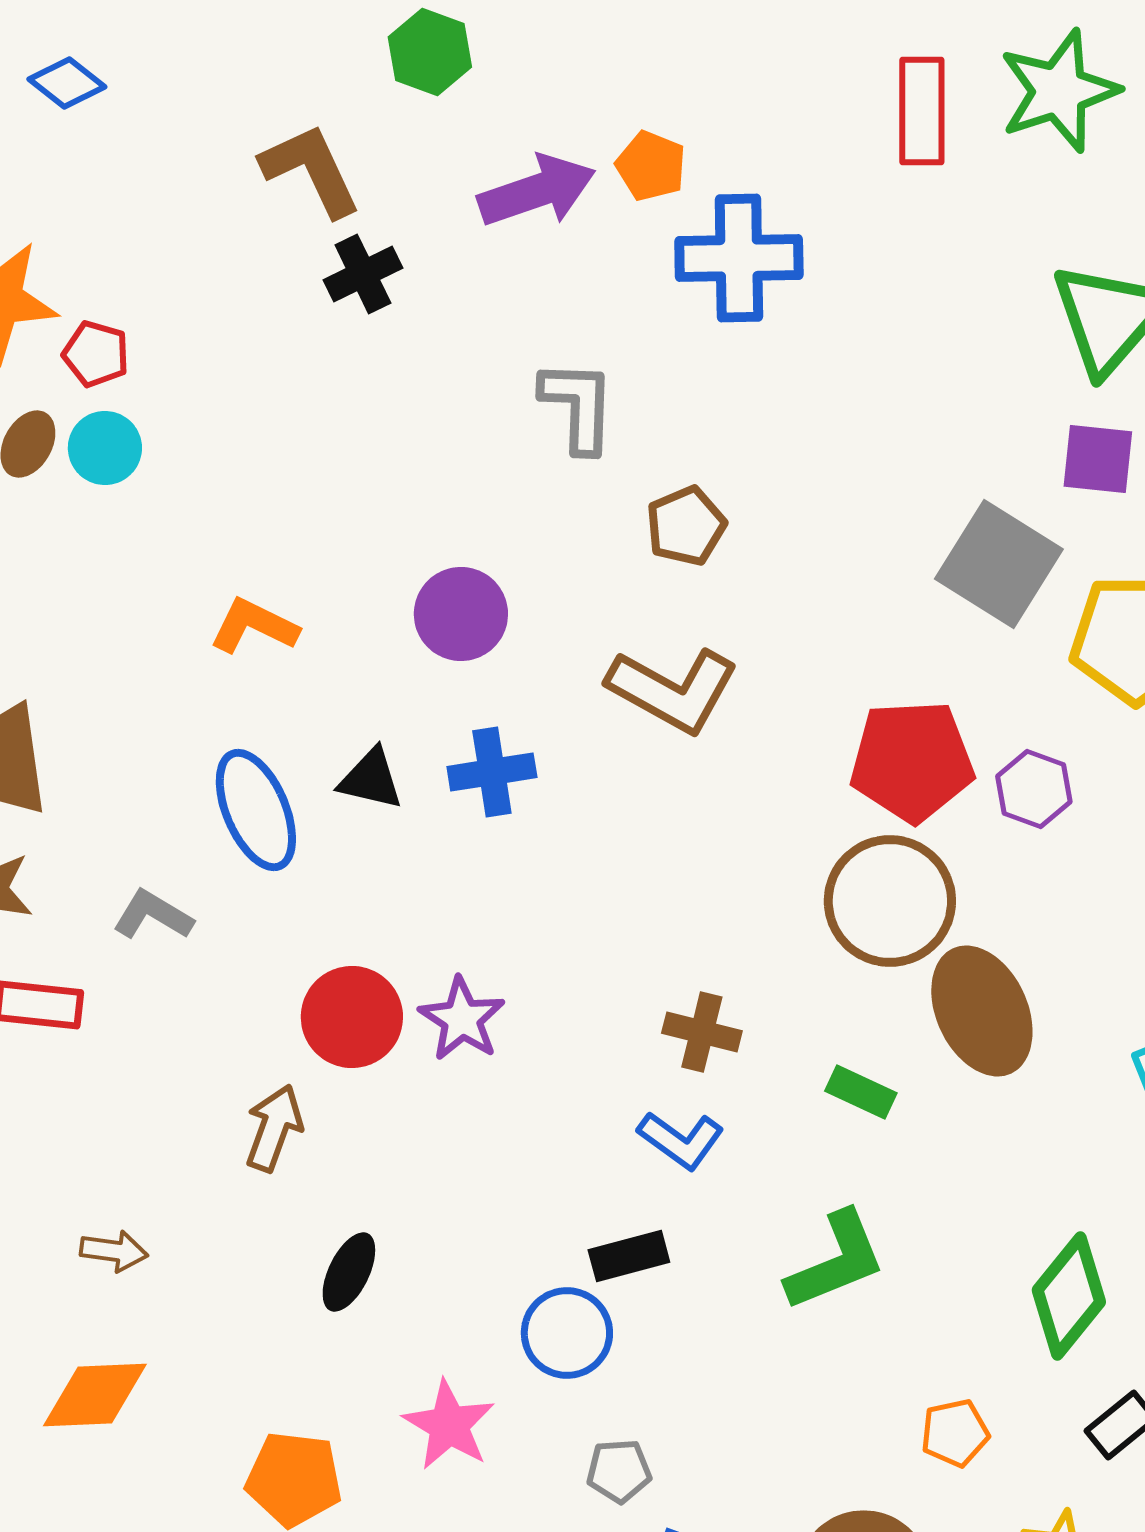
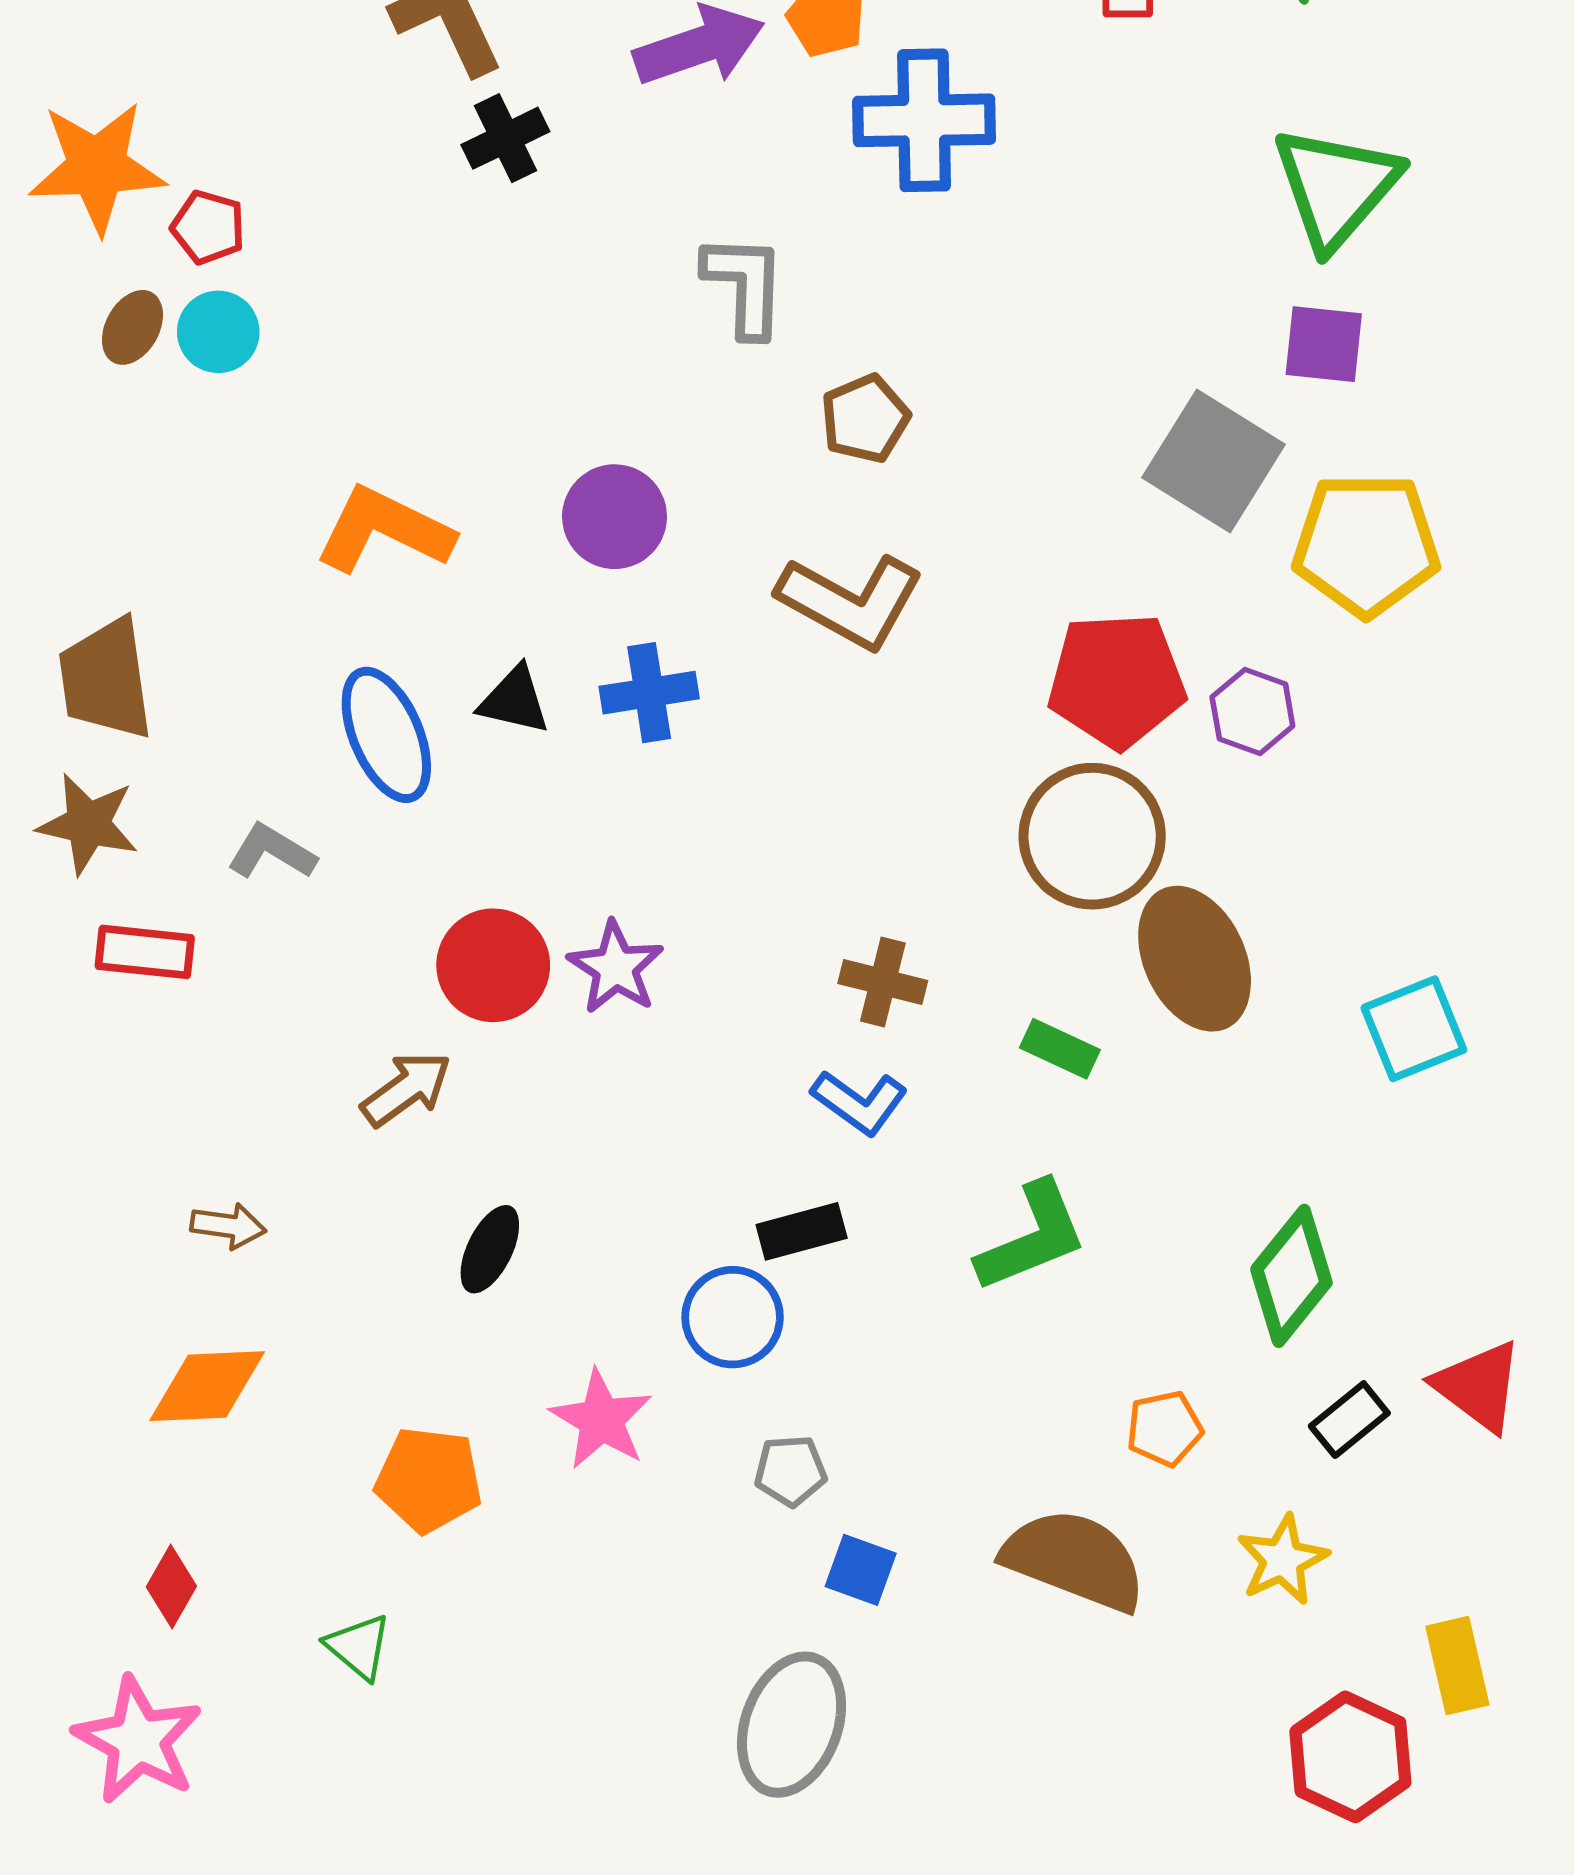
orange L-shape: (254, 626) -> (384, 530), size x1.4
brown arrow: (274, 1128) -> (406, 1089), turned 34

